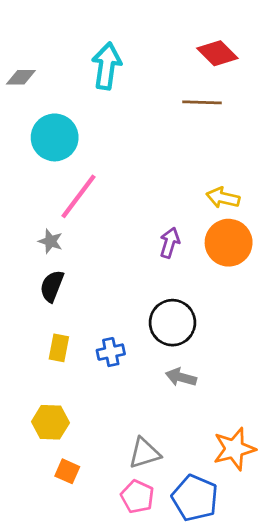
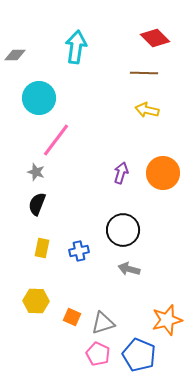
yellow arrow: (223, 198) -> (147, 110), moved
orange square: (67, 471) -> (72, 317), moved

